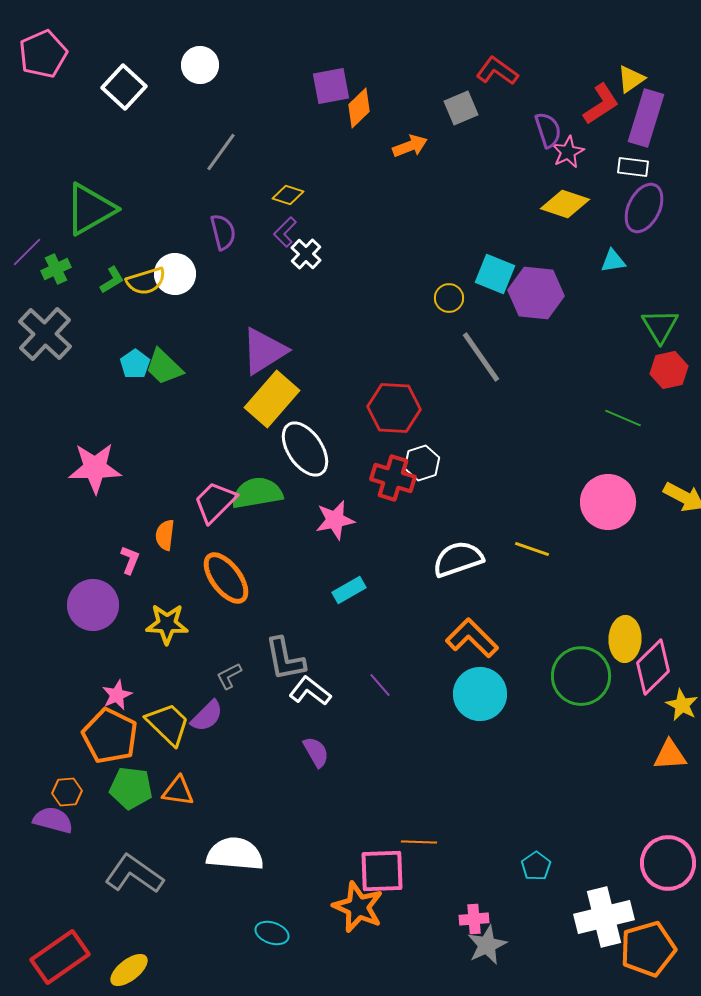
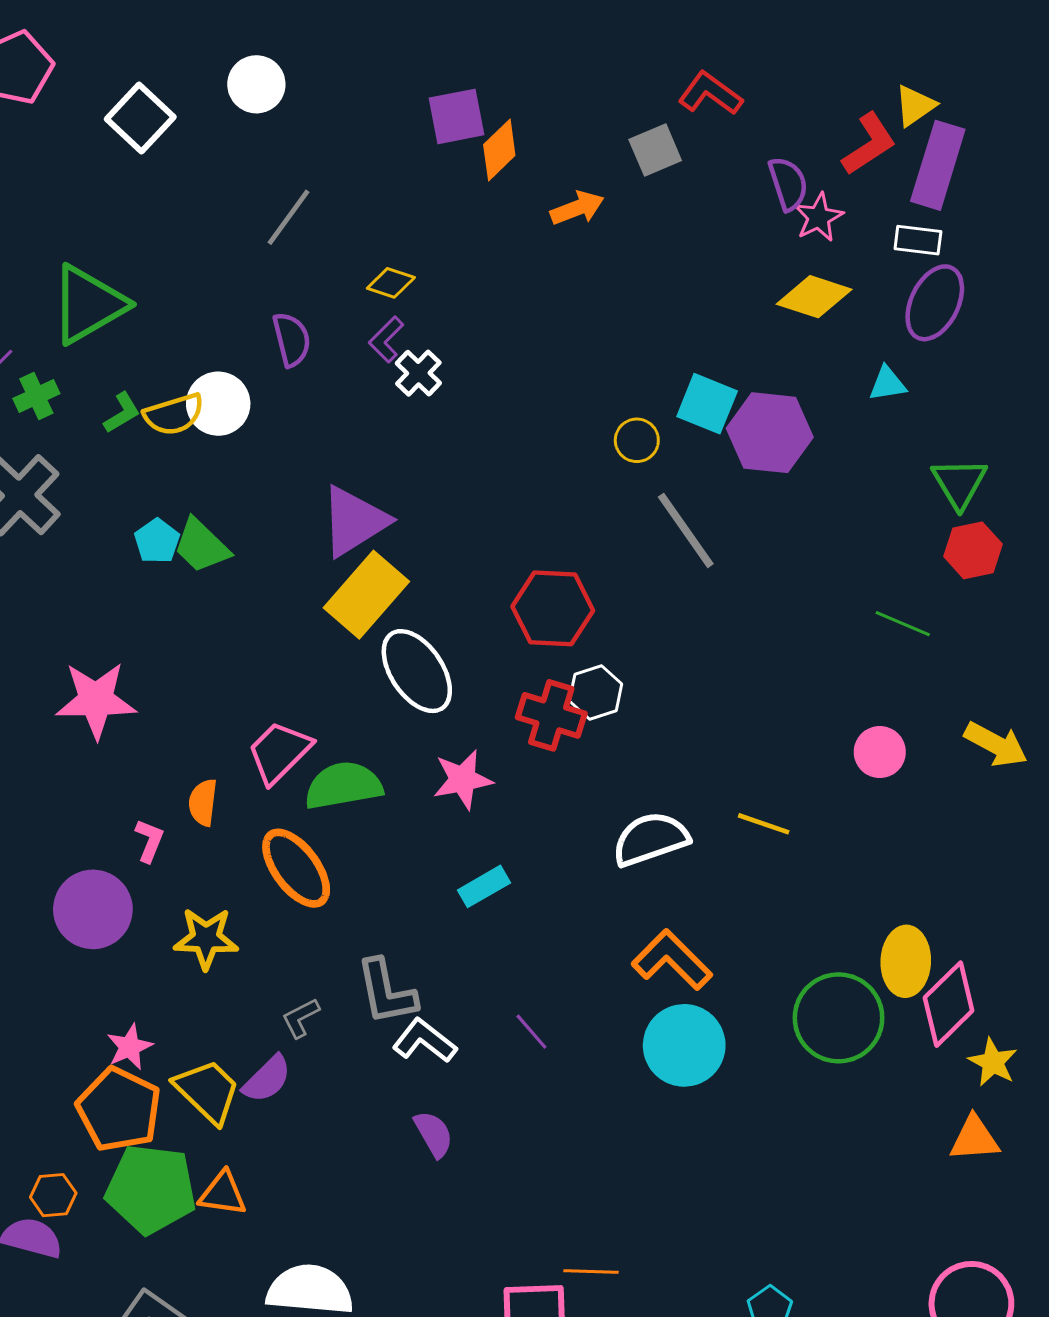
green semicircle: (257, 493) -> (343, 786), moved
pink circle: (608, 502) -> (880, 752), size x0.6
green pentagon: (131, 788) -> (151, 1189), size x1.4

